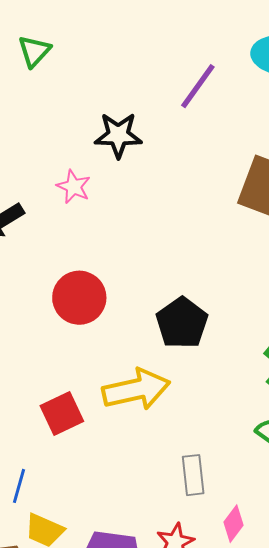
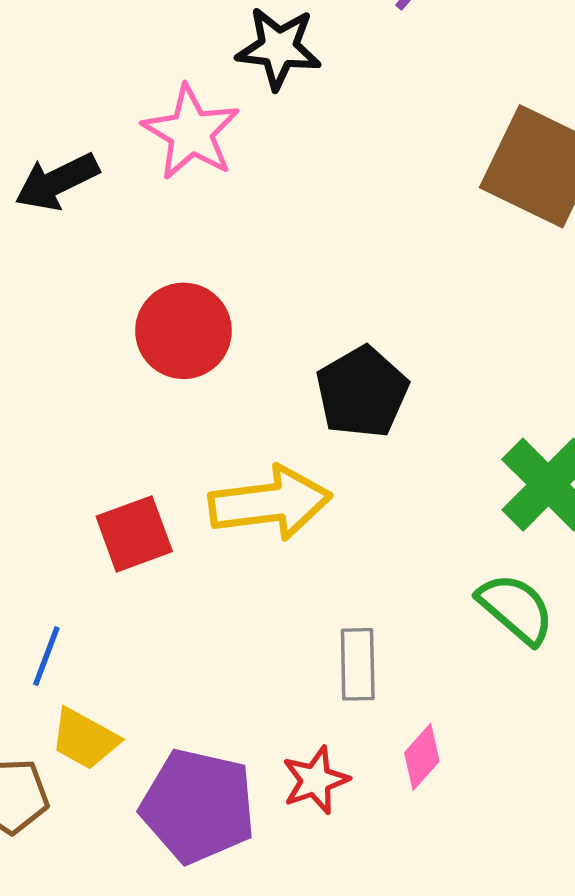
pink star: (74, 187) -> (191, 132), size x1.6

